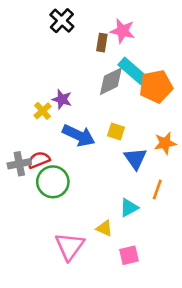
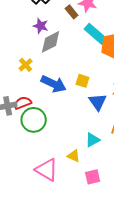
brown rectangle: (102, 43) -> (72, 12), turned -48
gray diamond: (111, 81) -> (51, 42), moved
purple star: (62, 99) -> (41, 26), moved
pink triangle: (70, 246) -> (47, 170), turned -35

